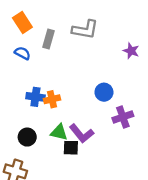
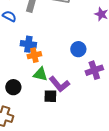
blue cross: (35, 97) -> (28, 44), moved
green triangle: (59, 132) -> (40, 74), moved

